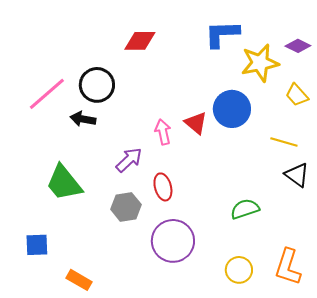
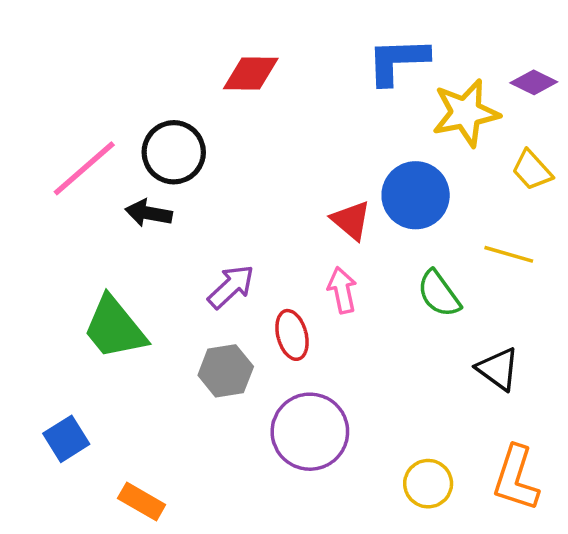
pink arrow: (163, 132) -> (342, 290), moved
black triangle: (297, 175) -> (498, 369), moved
green semicircle: (245, 209) -> (439, 294), moved, turned -108
blue square: (37, 245) -> (66, 439), turned -30

